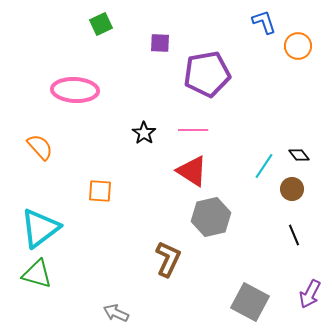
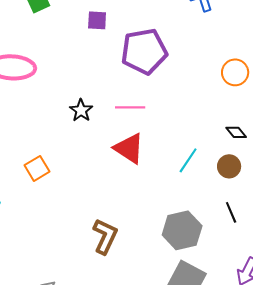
orange circle: (298, 46) -> (235, 72), moved
cyan line: (264, 166) -> (188, 160), moved
orange square: (100, 191) -> (37, 168), turned -35
gray hexagon: (211, 217) -> (182, 230), moved

